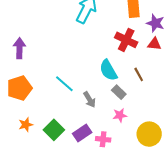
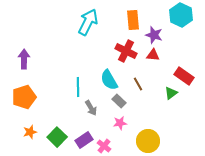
cyan line: (64, 84) -> (78, 87), moved, turned 48
pink cross: (103, 139) -> (104, 146), turned 32

